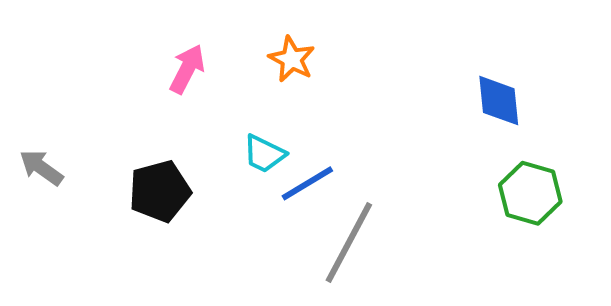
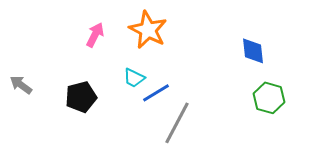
orange star: (292, 59) -> (148, 30), size x1.6

